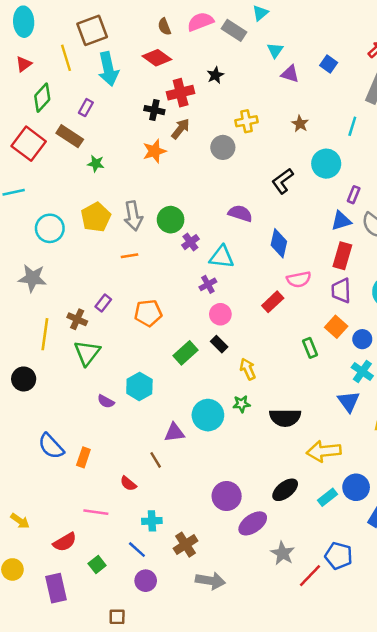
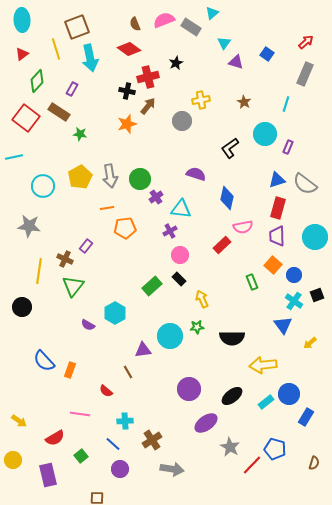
purple rectangle: (354, 195) -> (288, 147), moved
orange pentagon: (148, 313) -> (125, 228), moved
purple circle: (227, 496) -> (189, 389), moved

